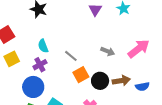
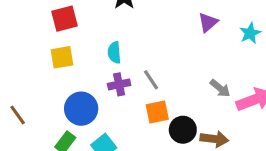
gray arrow: (108, 51) -> (220, 88), moved
purple cross: (40, 65) -> (119, 84), moved

